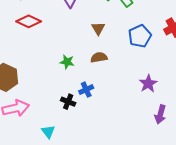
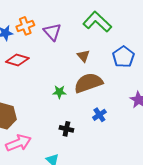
brown semicircle: (99, 57) -> (88, 83), size x1.8
blue cross: (86, 90) -> (99, 115), moved

